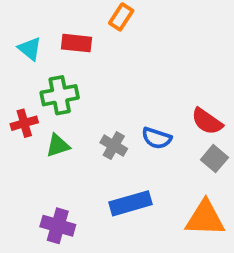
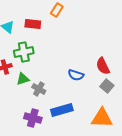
red semicircle: (207, 121) -> (103, 66), turned 30
gray cross: (114, 146) -> (39, 89), moved
purple cross: (58, 226) -> (33, 118), moved

